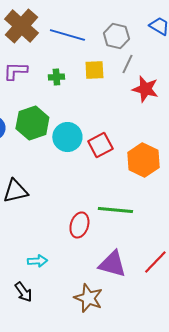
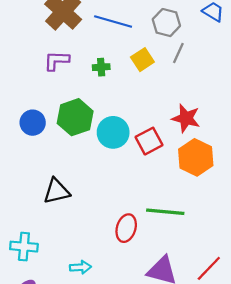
yellow square: (94, 70) -> (142, 60), turned -30
red star: (145, 89) -> (186, 118), moved

